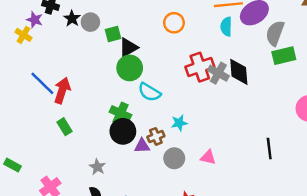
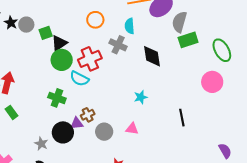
cyan semicircle: (226, 27) -> (130, 26), moved
red cross: (200, 67) -> (90, 59), moved
gray cross: (218, 73) -> (118, 45), moved
cyan star: (179, 123) -> (141, 97), moved
black circle: (123, 131) -> (63, 132), moved

